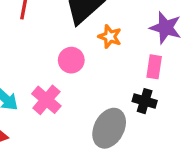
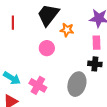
pink cross: (46, 100) -> (38, 85), moved

